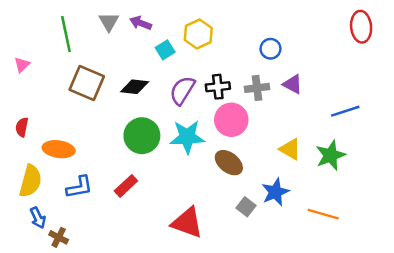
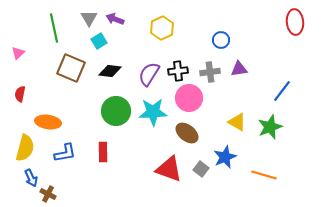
cyan square: (165, 50) -> (99, 41), moved
purple triangle: (293, 84) -> (239, 69), turned -36
blue line: (345, 111) -> (282, 91), turned -35
red semicircle: (22, 127) -> (20, 94), moved
red rectangle: (126, 186) -> (103, 152), turned -48
red triangle: (187, 223) -> (169, 169), moved

